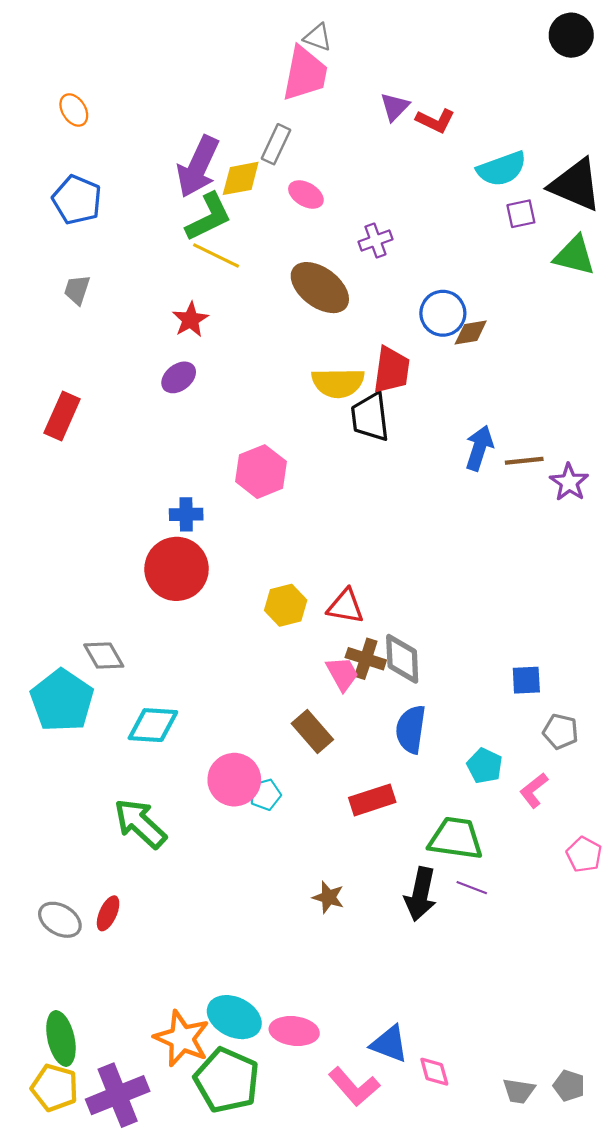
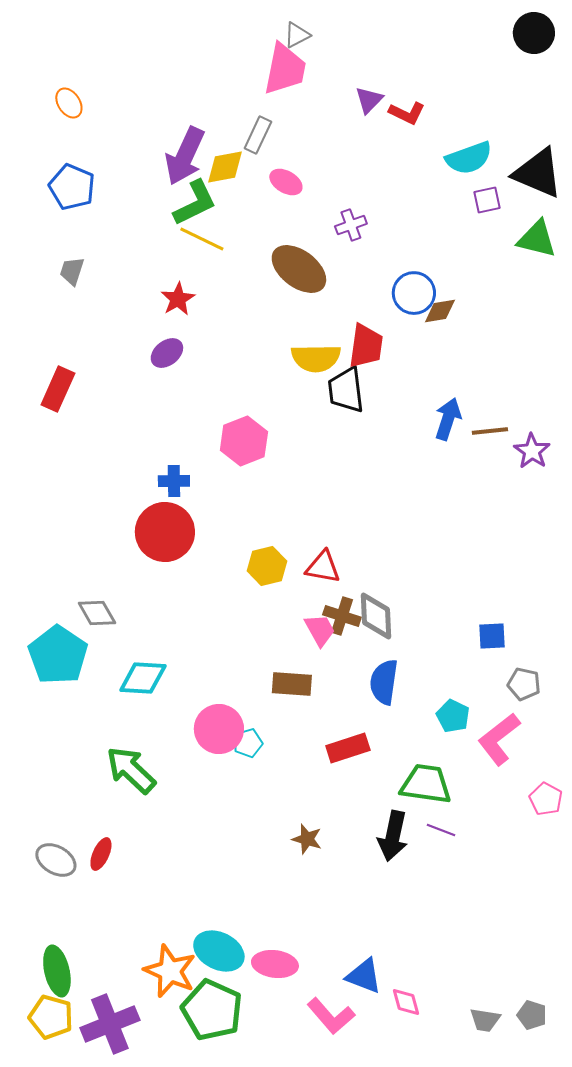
gray triangle: (318, 37) -> (297, 35), turned -48
brown rectangle: (312, 731) -> (292, 684), turned -45
pink L-shape: (534, 790) -> (499, 739), size x1.6

